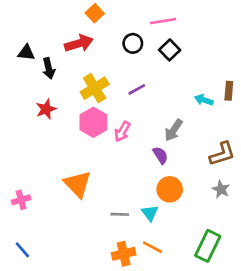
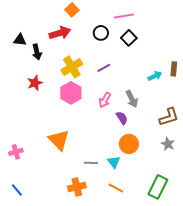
cyan arrow: (204, 100) -> (155, 76), turned 136
gray arrow: (174, 130) -> (132, 99), turned -60
pink arrow: (122, 131) -> (105, 100), moved
orange cross: (124, 254) -> (77, 187), moved

